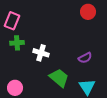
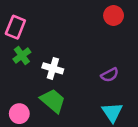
green cross: (17, 43) -> (22, 56), turned -32
green trapezoid: (59, 78) -> (53, 101), moved

